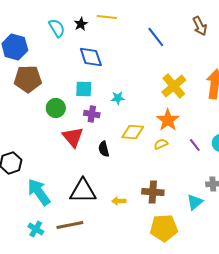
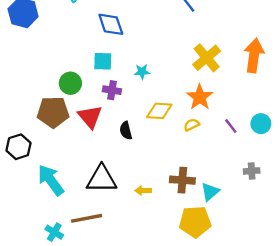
brown pentagon: (28, 79) -> (53, 112), moved
cyan triangle: (195, 202) -> (210, 192), moved
cyan cross: (36, 229) -> (54, 232), moved

